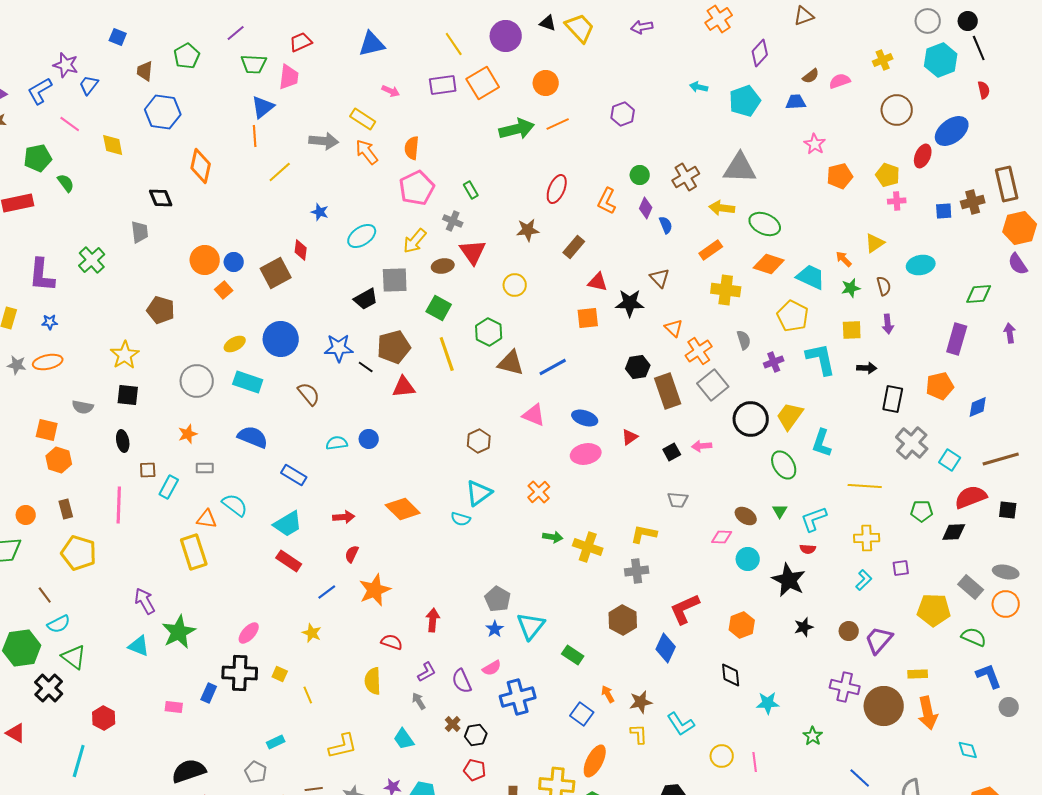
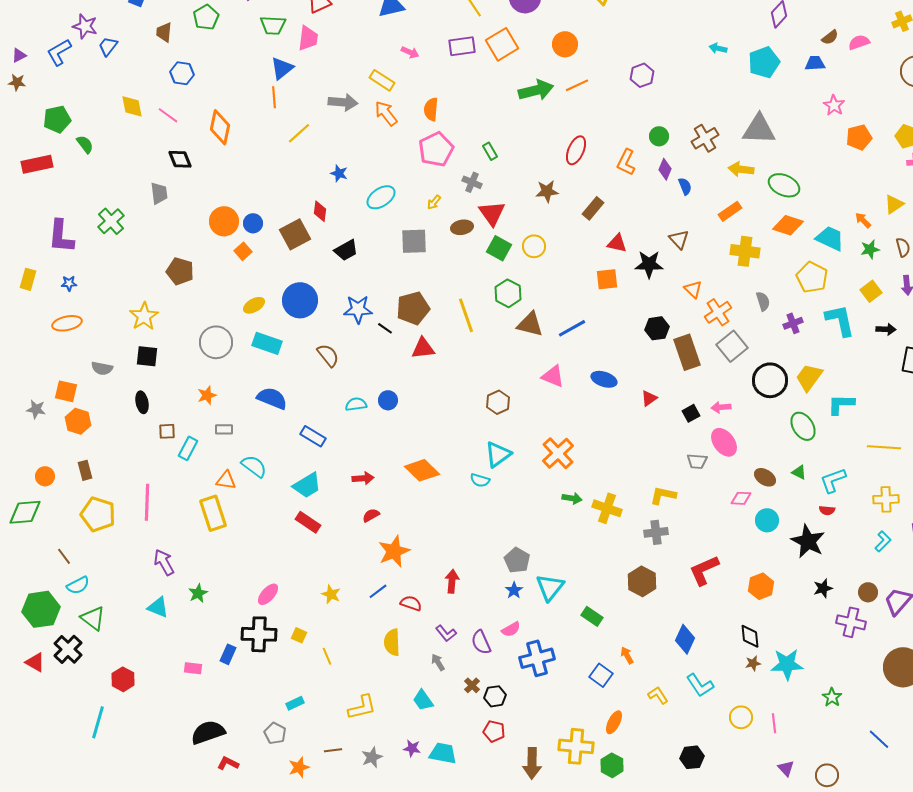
blue hexagon: (163, 112) -> (182, 73), size x0.7
pink line: (70, 124) -> (168, 115), moved
yellow arrow: (415, 241) -> (434, 202), size x0.6
black trapezoid: (366, 299) -> (346, 250), moved
green square: (439, 308) -> (499, 248), moved
yellow square: (852, 330) -> (871, 291), turned -35
gray star: (17, 365) -> (36, 409), moved
cyan L-shape: (822, 443) -> (841, 404), turned 72
pink ellipse: (586, 454) -> (724, 442), moved, turned 64
orange cross: (539, 492) -> (558, 453), size x1.4
pink line: (119, 505) -> (147, 502), moved
green triangle: (780, 511) -> (799, 472), turned -35
red semicircle: (352, 554) -> (371, 515), turned 36
blue line: (327, 592) -> (378, 591), moved
green star: (179, 632) -> (198, 593), size x0.6
blue diamond: (666, 648) -> (685, 639), moved
purple L-shape: (427, 672) -> (446, 633), turned 80
purple cross: (845, 687) -> (851, 622), moved
brown star: (641, 702) -> (753, 663), moved, size x0.7
cyan star: (768, 703) -> (787, 664), size x1.4
red triangle: (16, 733) -> (35, 662), moved
yellow L-shape: (639, 734) -> (658, 695), turned -30
orange ellipse: (595, 761) -> (614, 722), size x0.7

